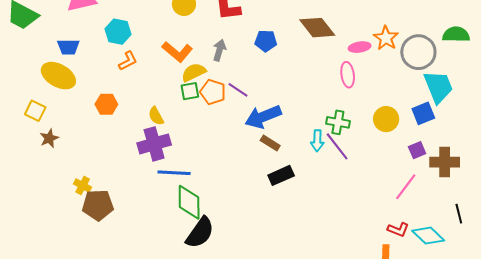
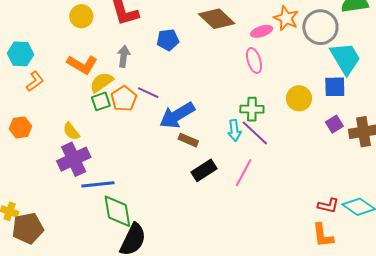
orange pentagon: (213, 92) -> (124, 99), turned 30
blue square: (423, 113) -> (335, 87), turned 30
pink line: (406, 187) -> (244, 173), moved

